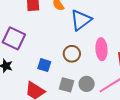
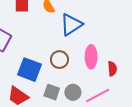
blue square: (44, 65) -> (30, 70), size x1.6

